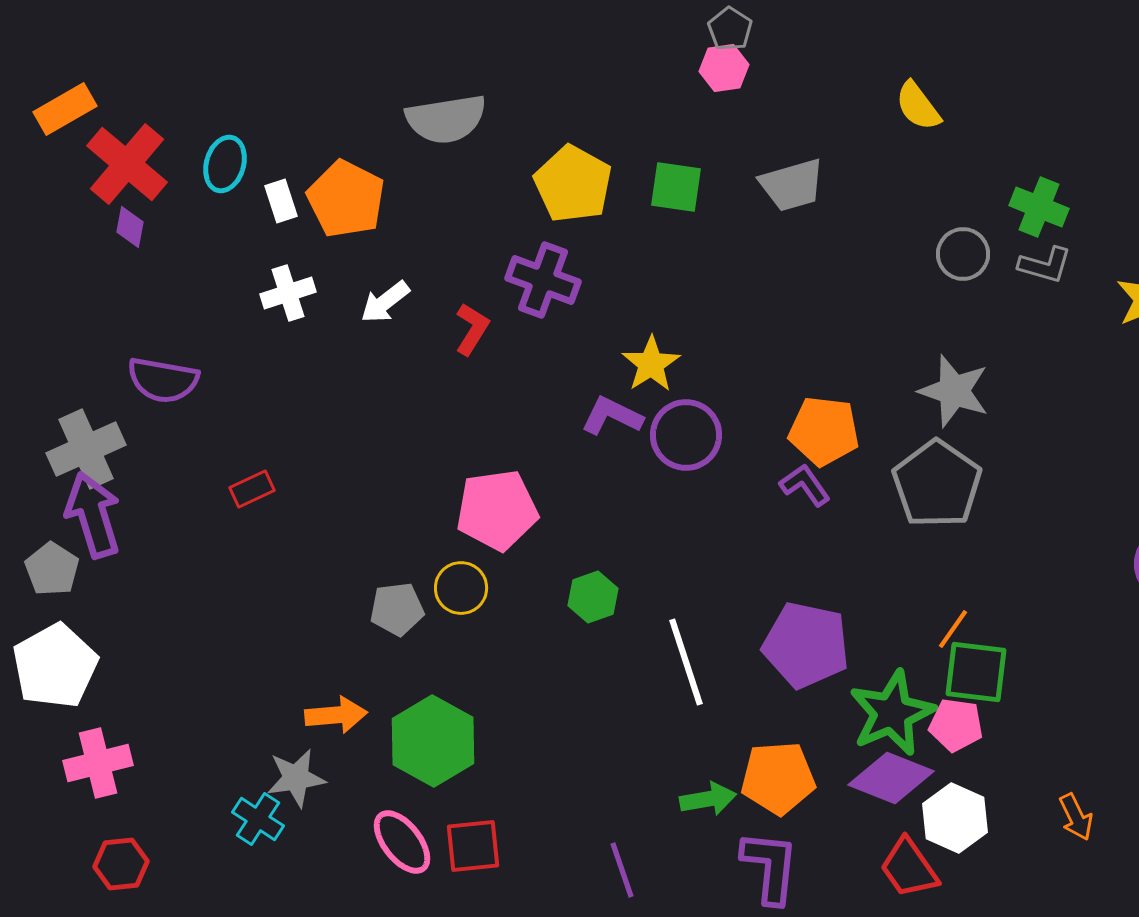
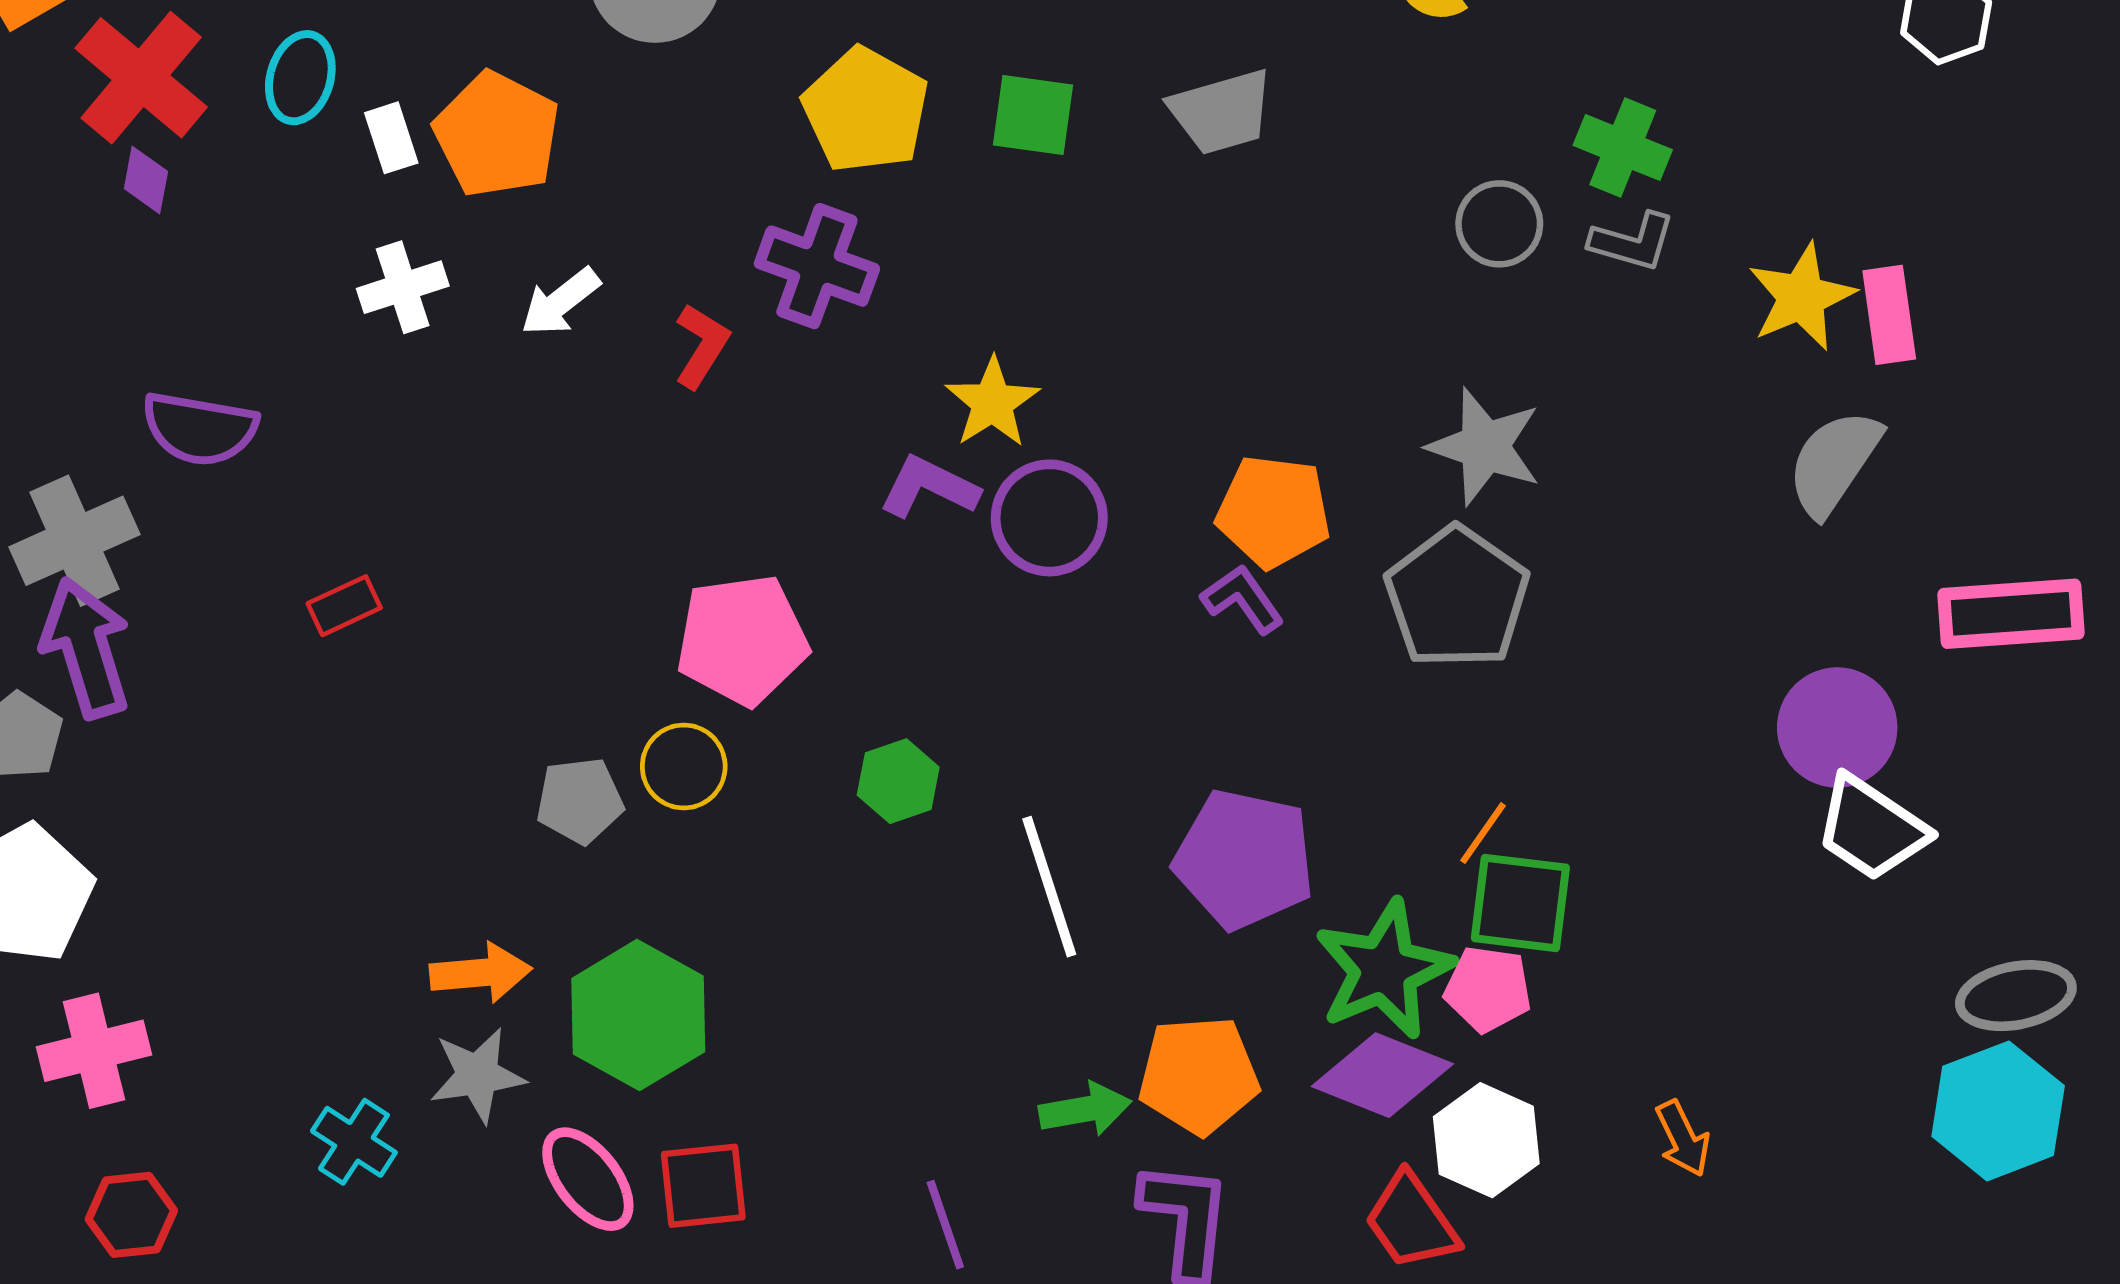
gray star: (296, 778) -> (477, 1075), moved

